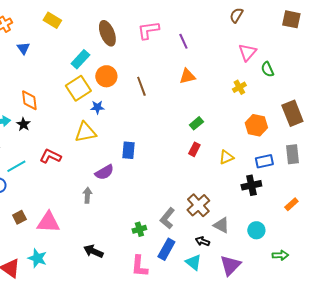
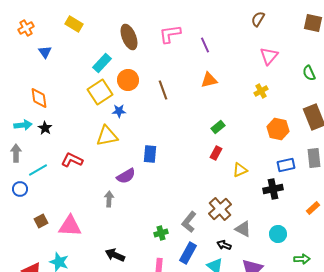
green semicircle: (267, 69) -> (309, 73), moved
orange diamond: (29, 100) -> (39, 98), moved
yellow triangle: (226, 157) -> (240, 170), moved

